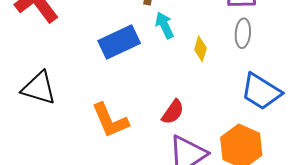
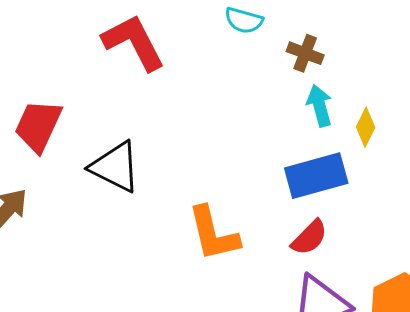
blue rectangle: (119, 42) -> (316, 176), moved
yellow diamond: (200, 49) -> (366, 127), moved

